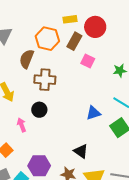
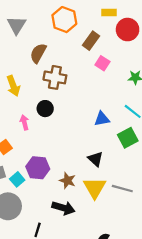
yellow rectangle: (70, 19) -> (109, 13), moved
red circle: (95, 27) -> (128, 30), moved
orange hexagon: (47, 39) -> (64, 20), moved
black triangle: (81, 151) -> (95, 159), moved

